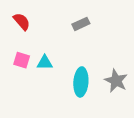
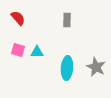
gray rectangle: (81, 24) -> (67, 20), turned -64

